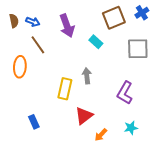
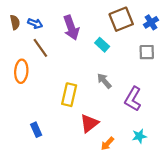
blue cross: (142, 13) -> (151, 22), moved
gray square: (138, 49) -> (147, 52), size x0.7
gray arrow: (87, 76) -> (104, 81), moved, turned -35

